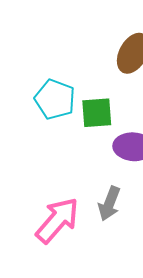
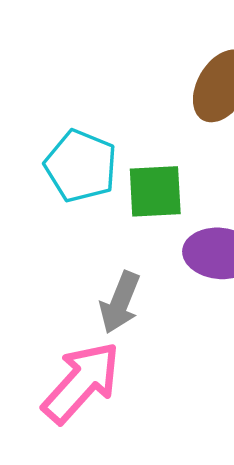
gray arrow: (109, 204) -> (120, 302), moved

